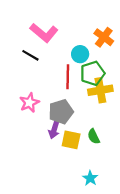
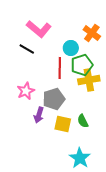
purple arrow: (54, 130) -> (39, 115), moved
cyan star: (90, 178) -> (80, 158), size x1.5

